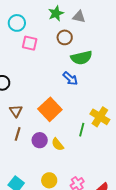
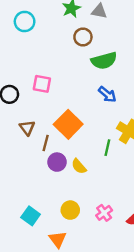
pink square: (30, 43) -> (42, 84), moved
blue arrow: (70, 79) -> (107, 94), moved
brown line: (18, 134) -> (46, 143), moved

